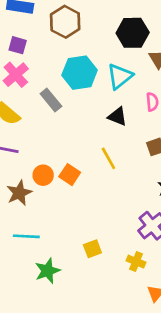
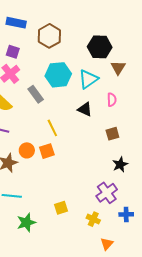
yellow line: (108, 158) -> (52, 128), moved
orange square: (70, 175) -> (47, 151), turned 35

